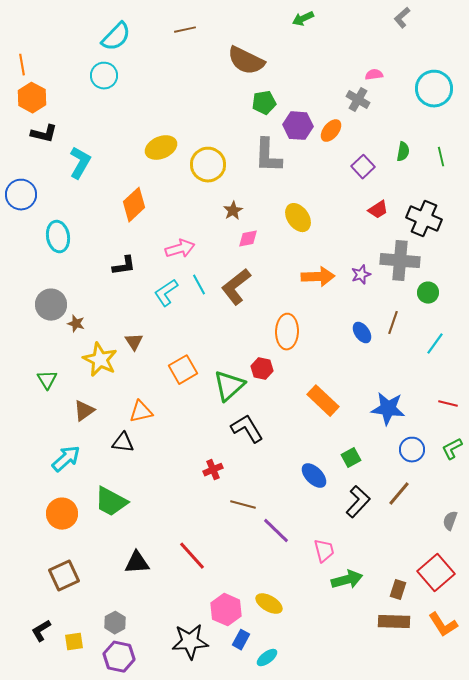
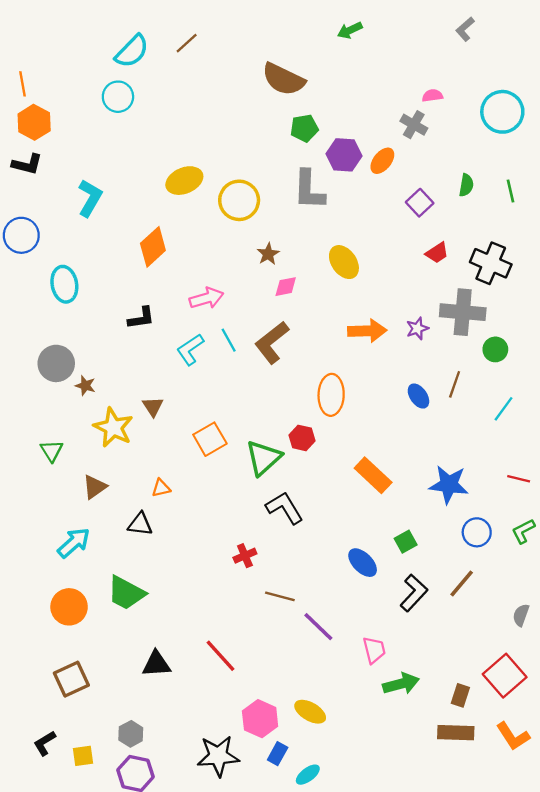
brown line: (185, 30) -> (187, 43), moved, turned -30
black L-shape: (44, 134) -> (27, 164), moved
orange triangle: (141, 412) -> (161, 488), size x0.7

